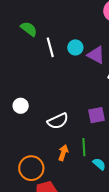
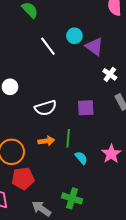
white line: (50, 47) -> (48, 46), moved, turned -30
orange arrow: (63, 153) -> (46, 141), turned 56

